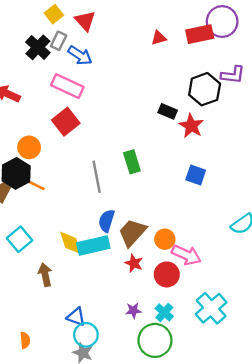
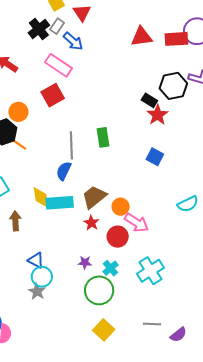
red triangle: (159, 38) -> (142, 37), size x1.6
black rectangle: (168, 111) -> (149, 100), moved
blue semicircle: (106, 221) -> (64, 171), moved

